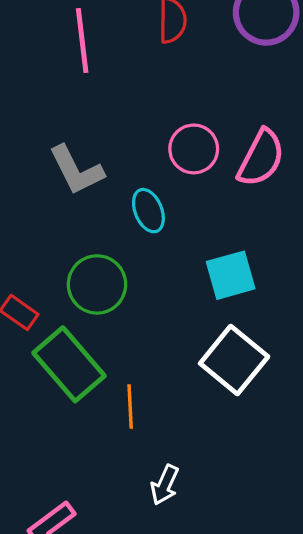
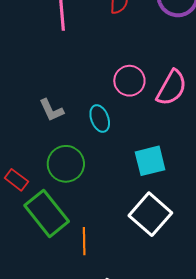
gray L-shape: (76, 170) -> (51, 110), moved, size x0.7

